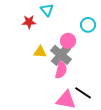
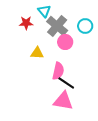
gray cross: (61, 55) -> (57, 26), moved
black line: (83, 93) -> (66, 83), moved

